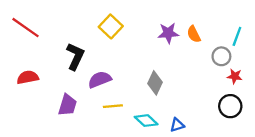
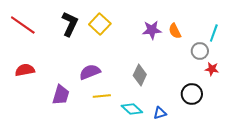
black L-shape: (75, 56) -> (70, 24), moved
black circle: (230, 106) -> (192, 94), moved

